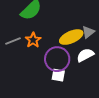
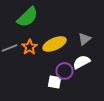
yellow ellipse: (71, 37) -> (54, 44), moved
purple circle: (57, 59) -> (64, 71), moved, size x0.7

